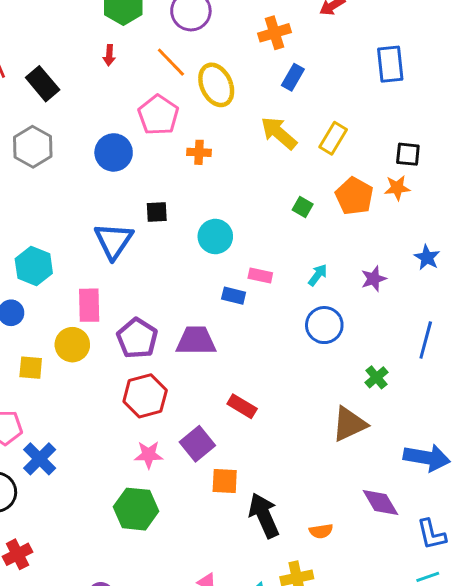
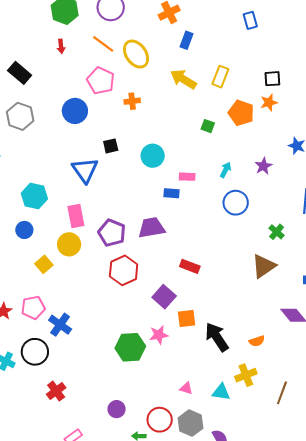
blue rectangle: (390, 64) -> (250, 20), size x0.7
yellow square: (31, 368) -> (44, 264), turned -36
pink star: (149, 455) -> (159, 335), moved

